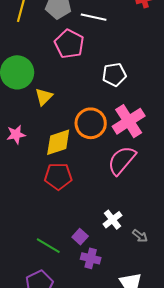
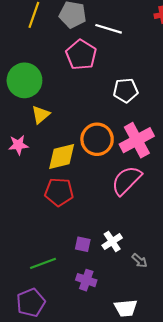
yellow triangle: (44, 97) -> (41, 115), moved
purple square: (80, 237) -> (83, 244), moved, turned -35
green line: (48, 246) -> (43, 263), turned -55

